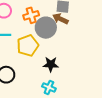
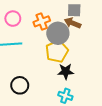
yellow pentagon: (28, 46) -> (57, 51), moved

